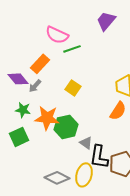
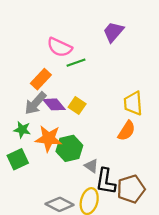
purple diamond: (18, 79) -> (54, 104), moved
gray arrow: (35, 86) -> (35, 103), size x1.6

